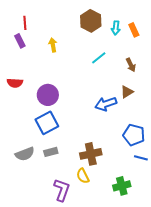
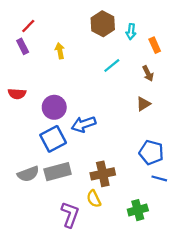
red line: (25, 23) -> (28, 26), turned 48
orange rectangle: (134, 30) -> (155, 45), moved
blue arrow: (106, 104) -> (84, 124), moved
gray rectangle: (51, 152) -> (58, 172), size x1.6

